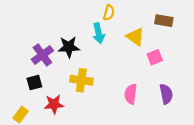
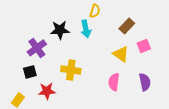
brown rectangle: (164, 21) -> (127, 26), moved, turned -56
yellow triangle: (135, 37) -> (121, 54), moved
black star: (69, 47) -> (60, 30), moved
pink square: (155, 57) -> (144, 46), moved

